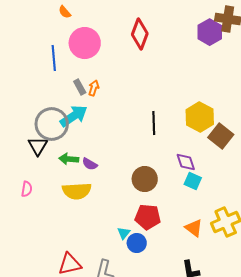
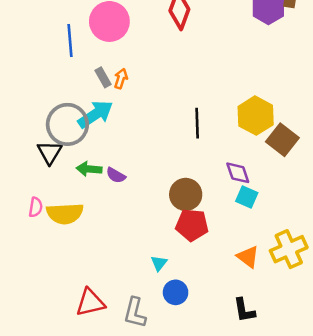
yellow semicircle: (77, 191) -> (65, 213), moved
red pentagon: (148, 217) -> (192, 225), moved
blue circle: (137, 243) -> (176, 292), moved

